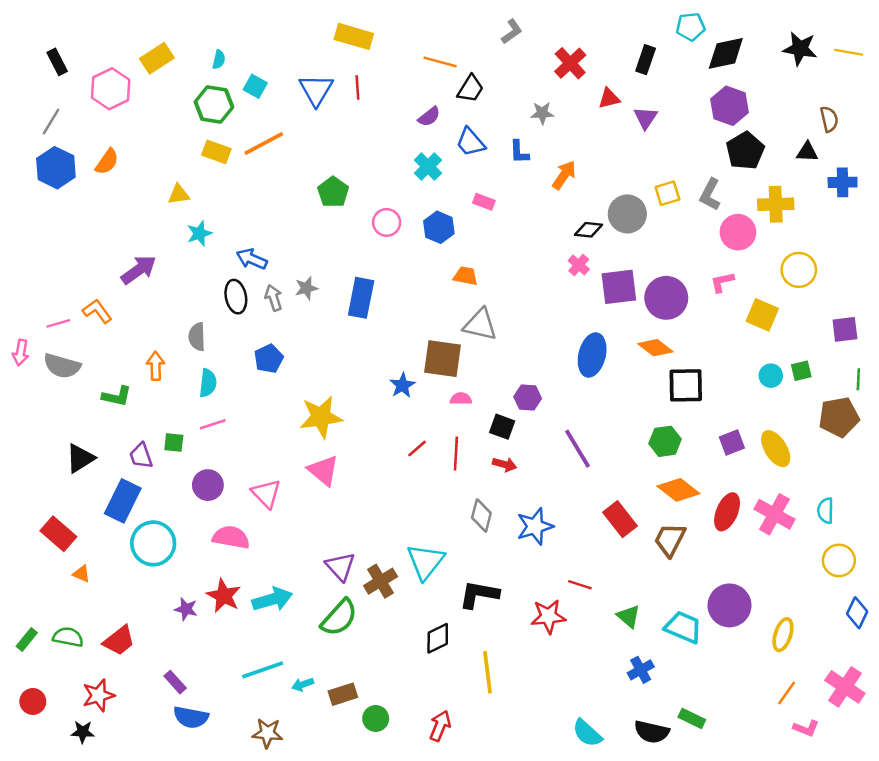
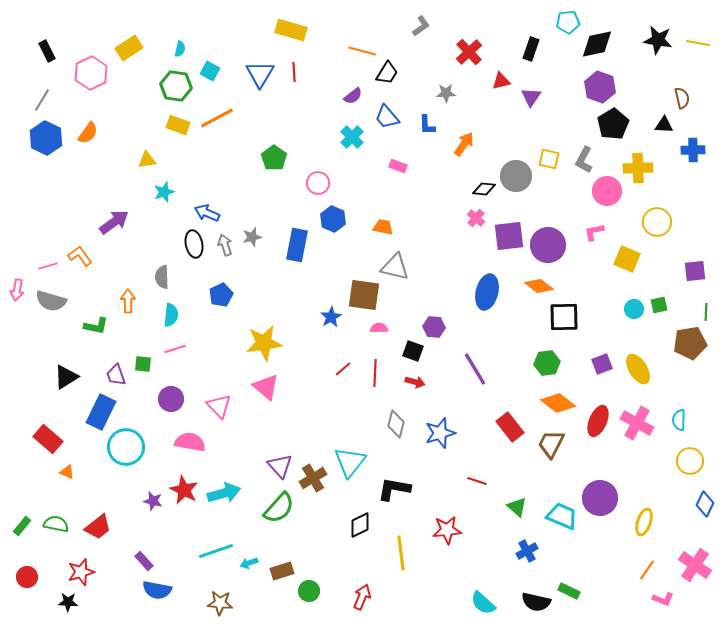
yellow square: (667, 193) -> (549, 159), turned 30
blue hexagon: (439, 227) -> (333, 219), moved
red star: (548, 616) -> (447, 530), moved

